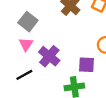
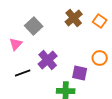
pink triangle: (26, 44) -> (16, 44), moved

